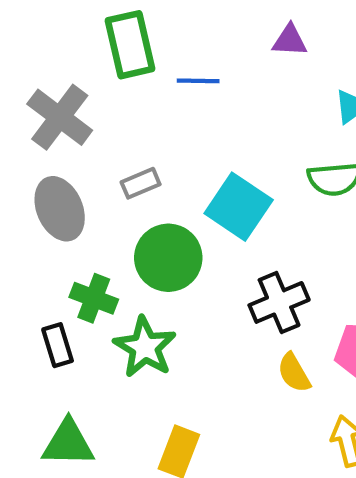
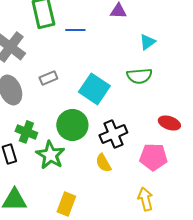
green circle: (168, 258) -> (72, 125), moved
yellow semicircle: (294, 373) -> (103, 163), moved

